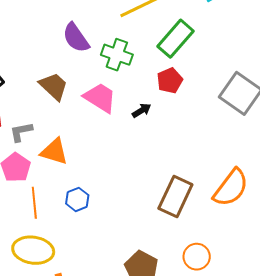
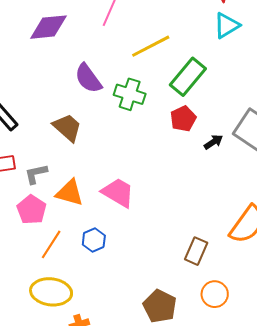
pink trapezoid: (100, 98) -> (118, 193), moved
black arrow: (142, 110) -> (213, 142), moved
brown rectangle: (175, 196) -> (196, 251), moved, size x0.7
orange line: (34, 203) -> (51, 244), turned 40

